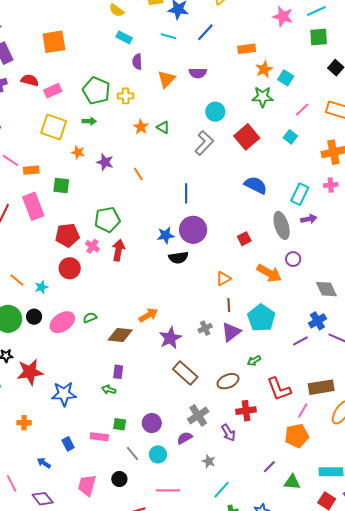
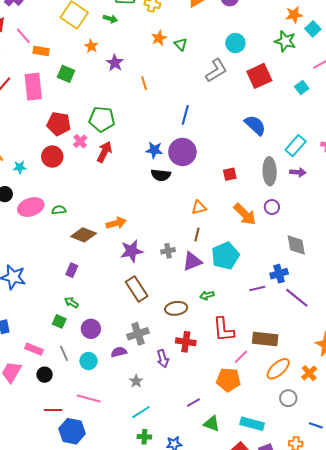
green arrow: (109, 390) -> (71, 302), moved
pink rectangle: (99, 437) -> (34, 349), moved

